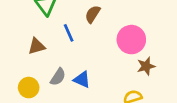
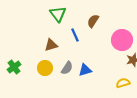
blue triangle: (82, 80) -> (85, 70), turned -40
yellow circle: (29, 88) -> (45, 68), moved

